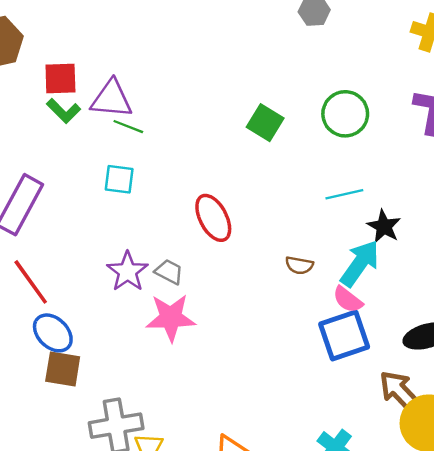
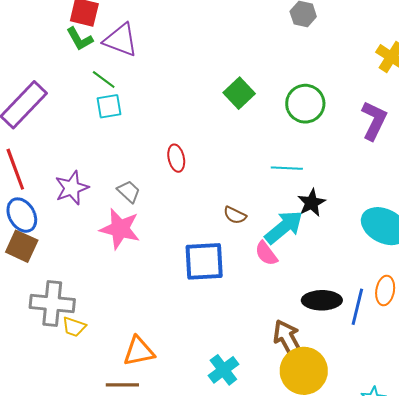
green line: (128, 127) -> (104, 80), moved
cyan square: (119, 179) -> (109, 106), turned -32
red ellipse: (213, 218) -> (176, 158), size x0.7
purple star: (128, 271) -> (72, 188), moved
blue square: (344, 335) -> (204, 261), moved

